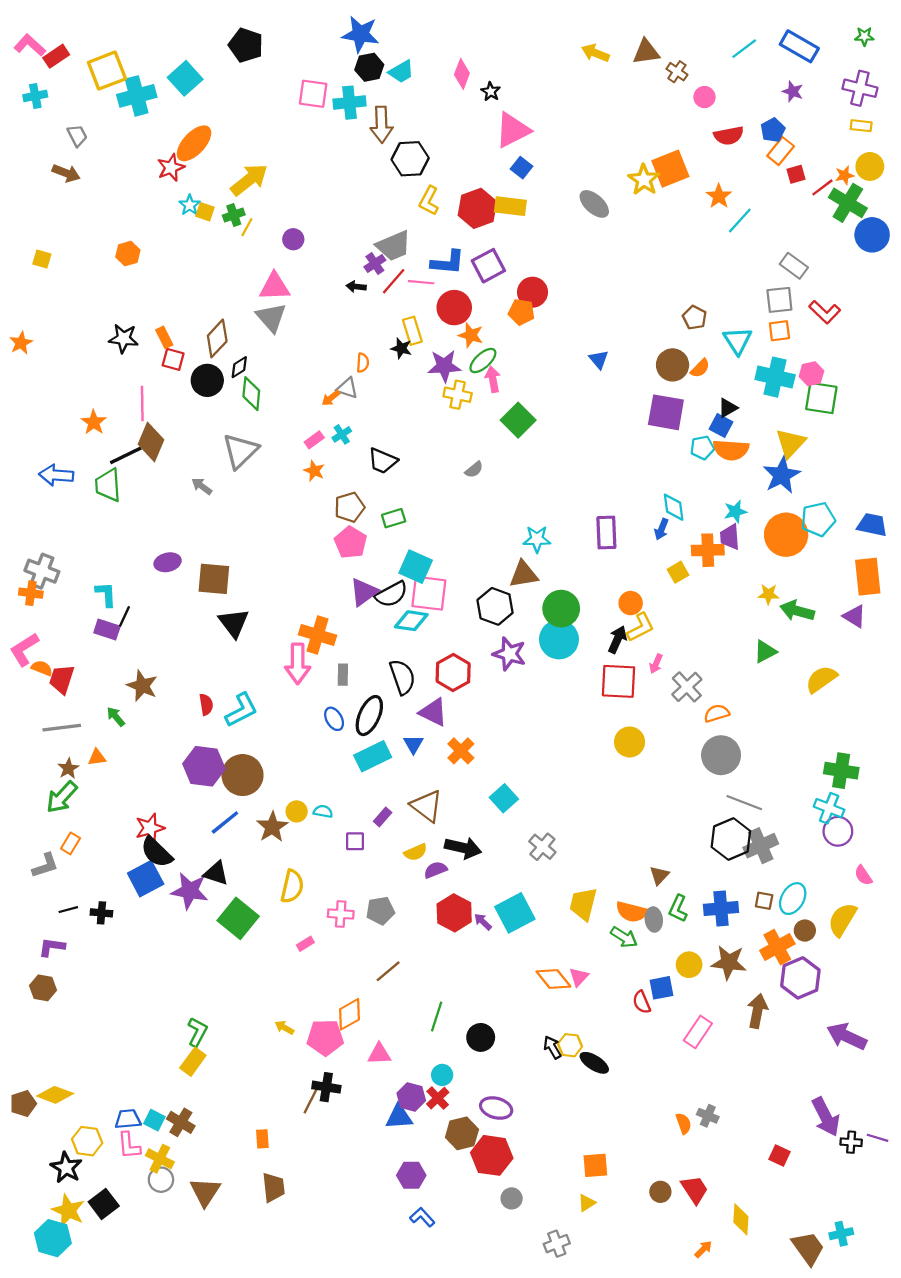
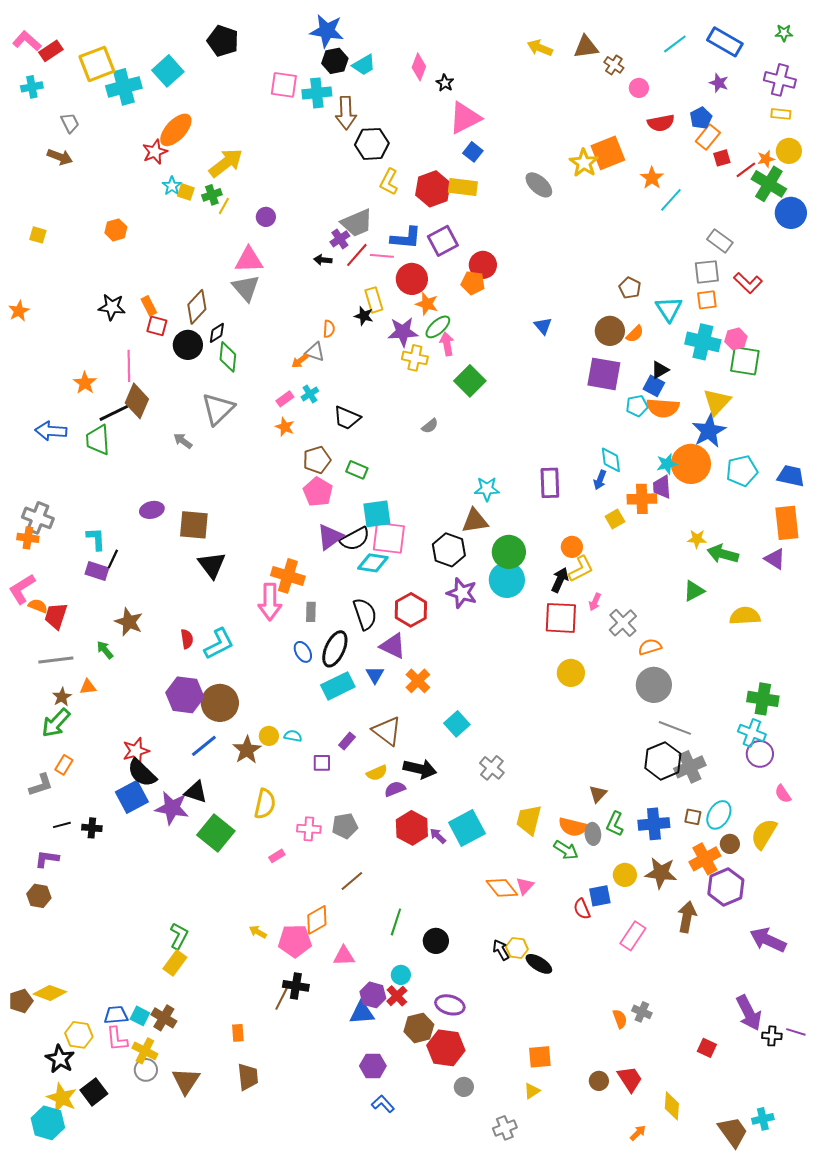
green rectangle: (394, 518) -> (357, 470), turned 40
orange circle: (786, 535) -> (691, 464), moved
cyan square: (416, 567) -> (377, 514), turned -32
yellow semicircle: (821, 679) -> (745, 616), turned 32

